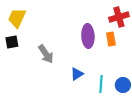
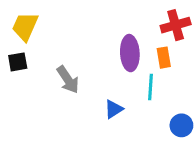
cyan line: (101, 84) -> (150, 87), moved

